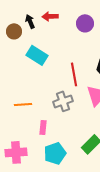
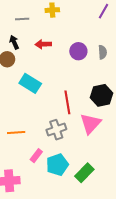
black arrow: (30, 21) -> (14, 42), moved
pink rectangle: (43, 127) -> (36, 156), turned 32
cyan pentagon: (55, 153) -> (57, 165), moved

